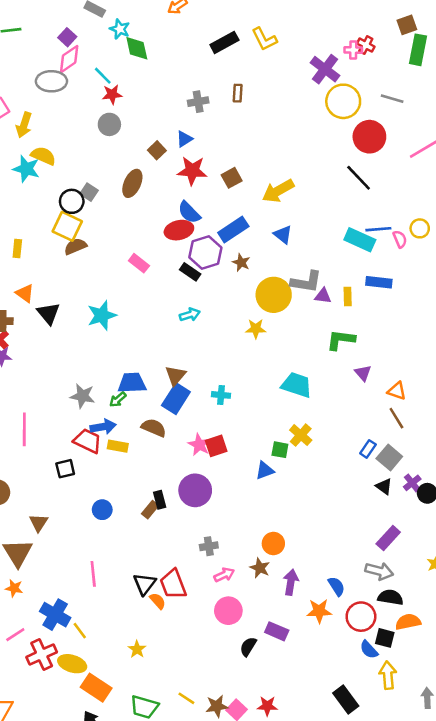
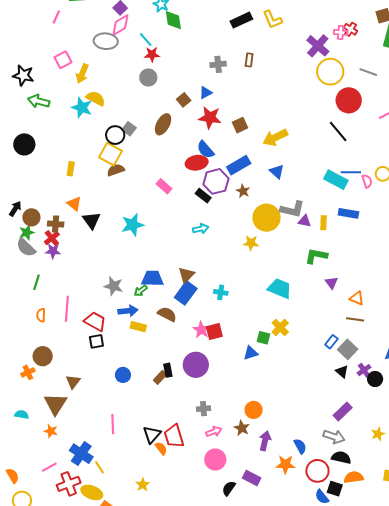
brown line: (396, 418) -> (355, 319), turned -54
red trapezoid: (87, 441) -> (95, 321), moved

